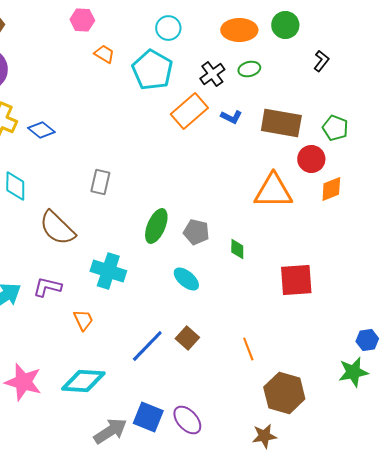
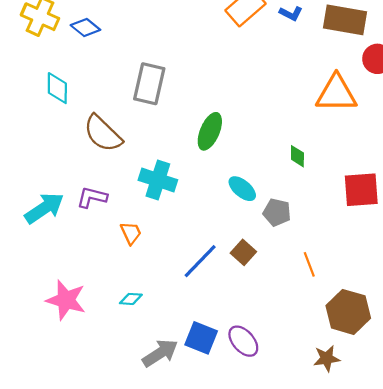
gray rectangle: (100, 182) -> (149, 84), size x1.5
gray pentagon: (196, 232) -> (277, 212), moved
cyan diamond: (83, 381) -> (131, 299), size x0.5

